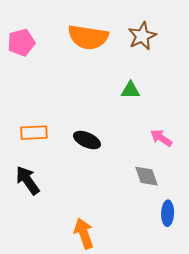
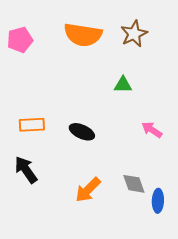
gray diamond: (146, 176) -> (134, 184), moved
orange arrow: (84, 233) -> (88, 190), moved, turned -116

